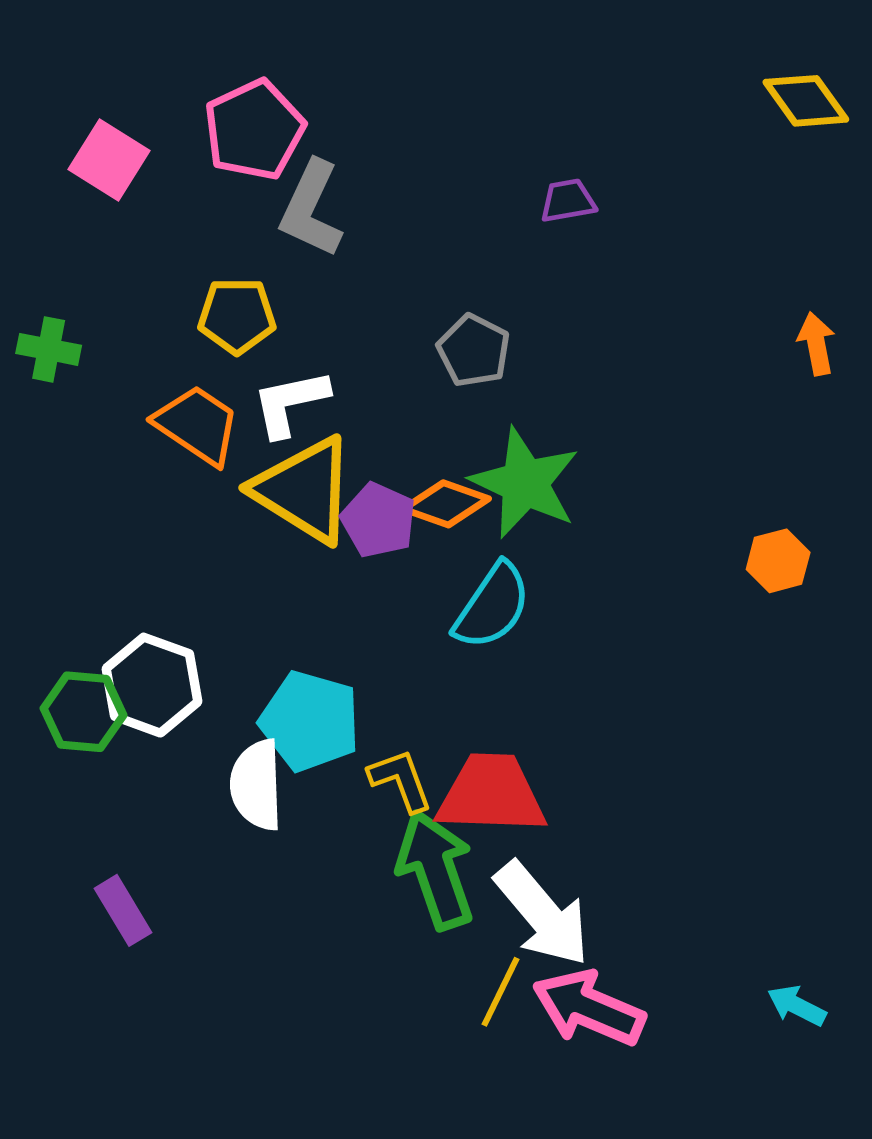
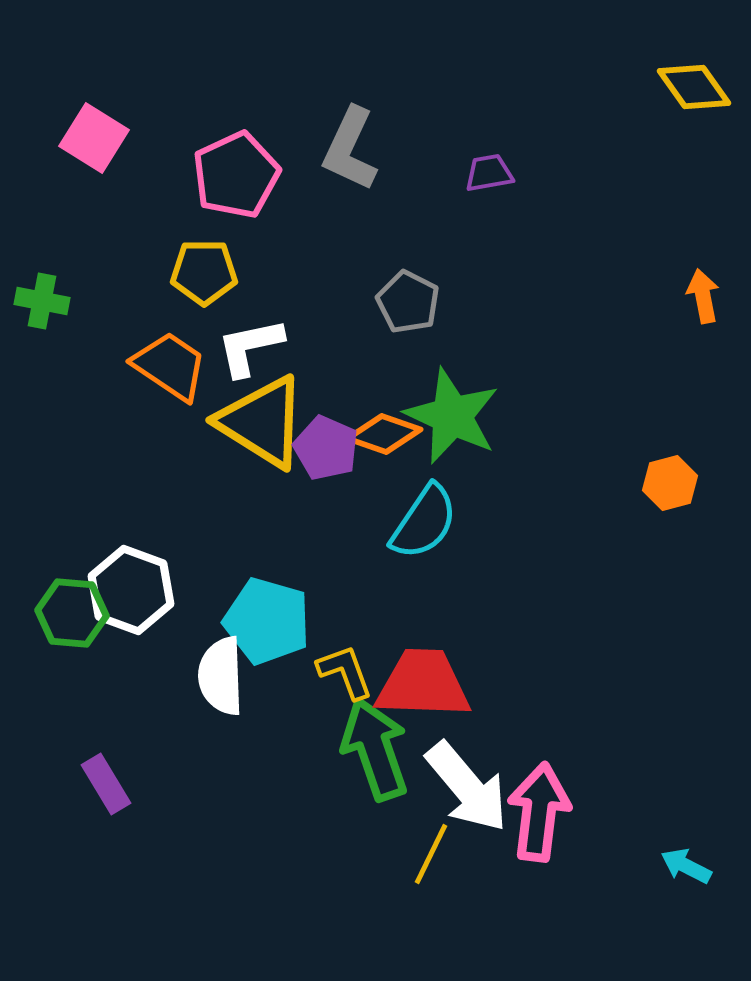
pink pentagon: (254, 130) -> (236, 175), moved
gray L-shape: (311, 209) -> (350, 149), moved
pink arrow: (589, 1008) -> (539, 812), moved, turned 74

